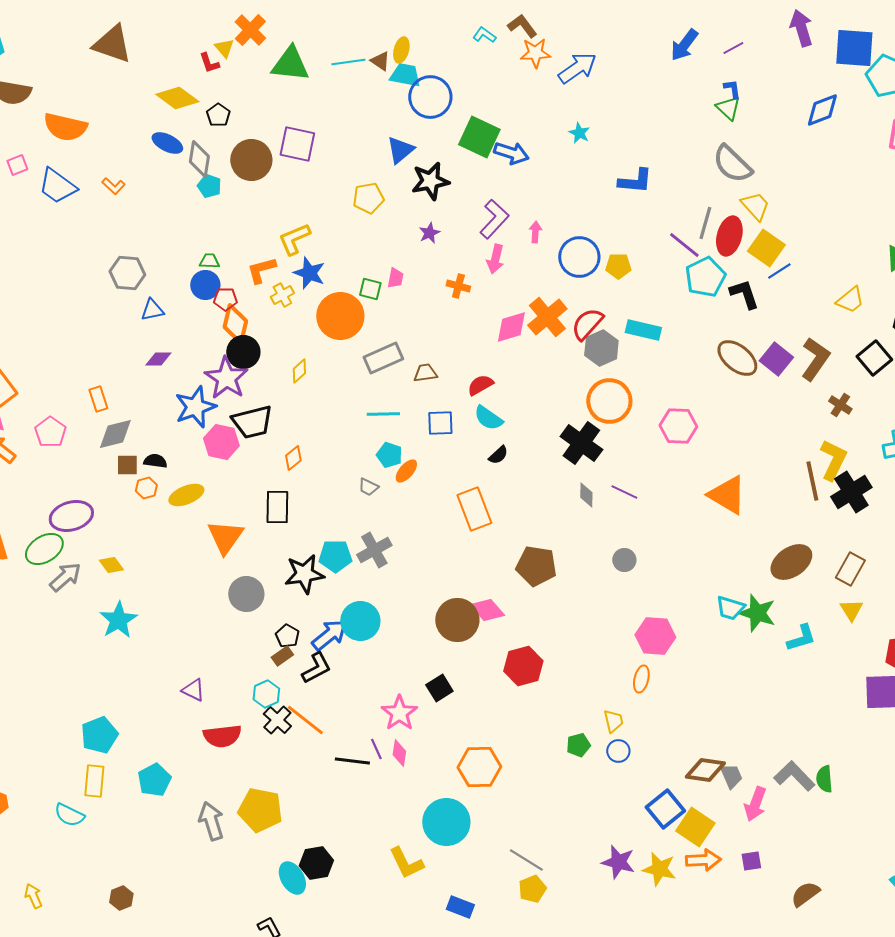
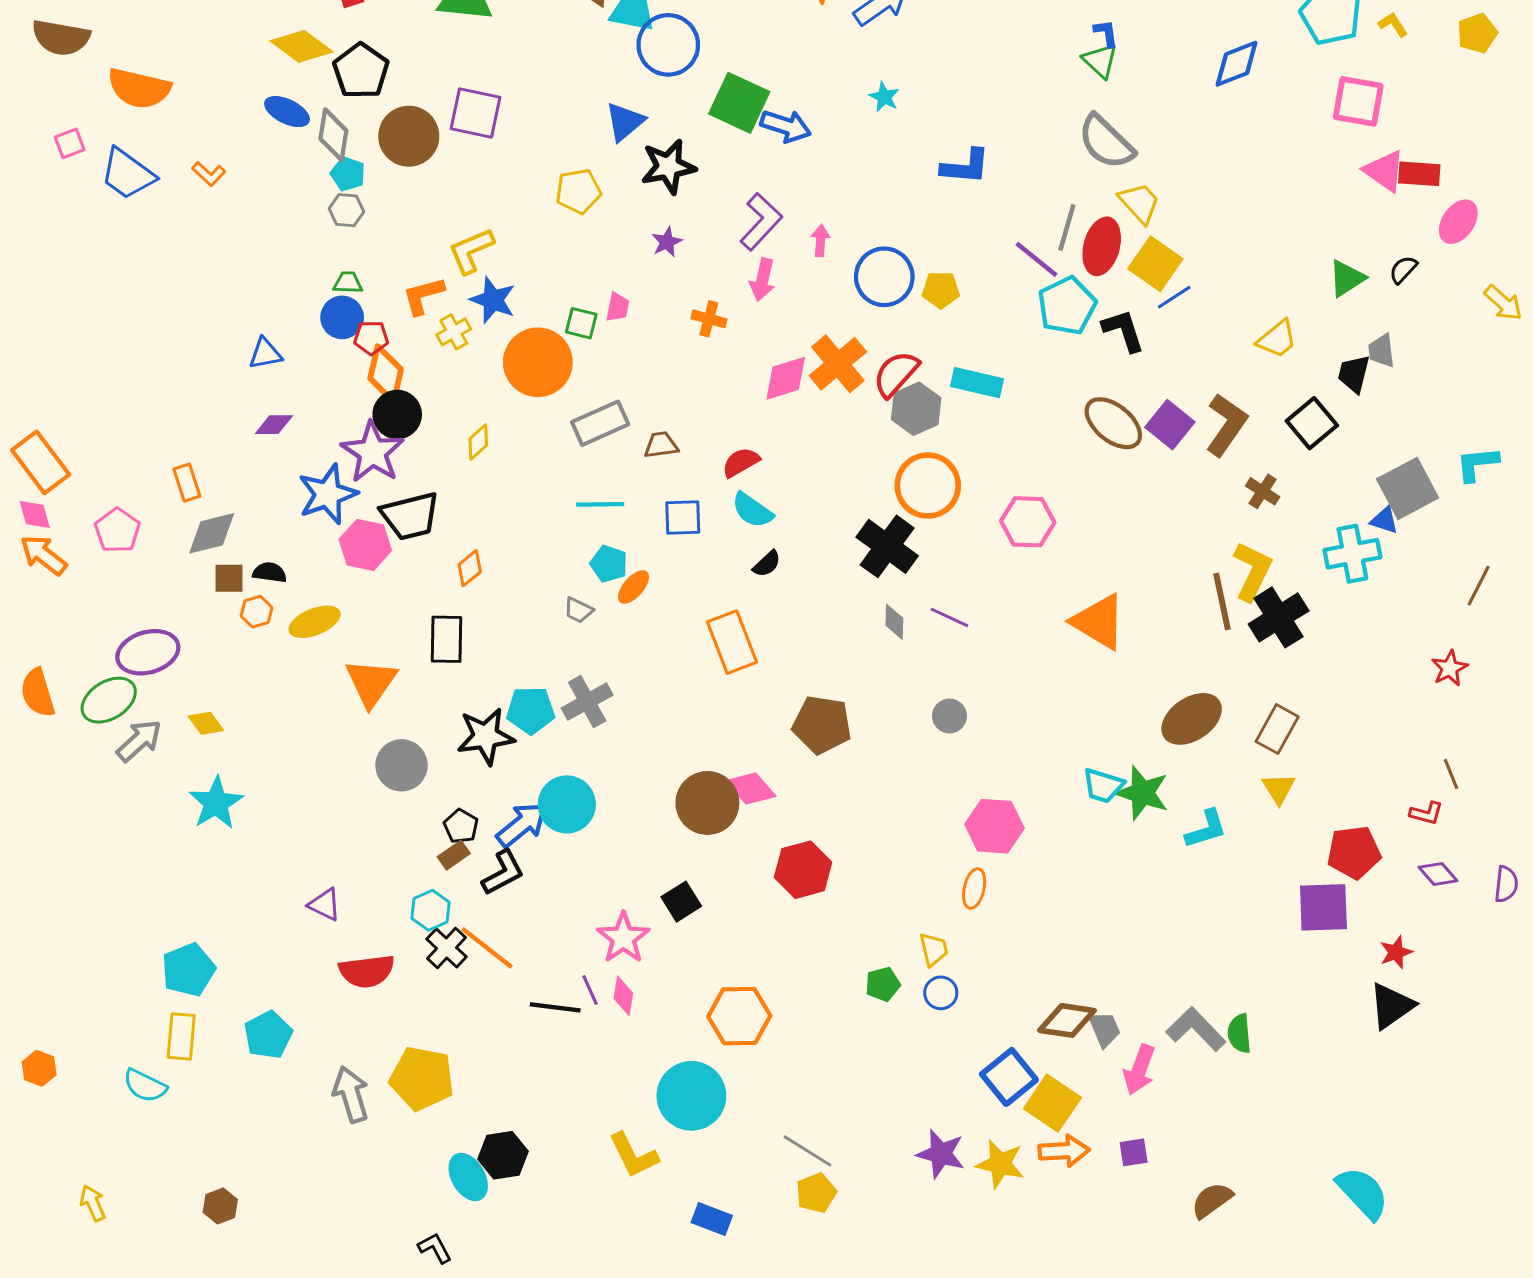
black pentagon: (218, 115) -> (361, 71), size x1.6
gray hexagon: (127, 273) -> (346, 210), moved, size x0.7

